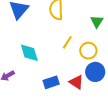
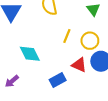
red triangle: (76, 82) -> (79, 65), moved

